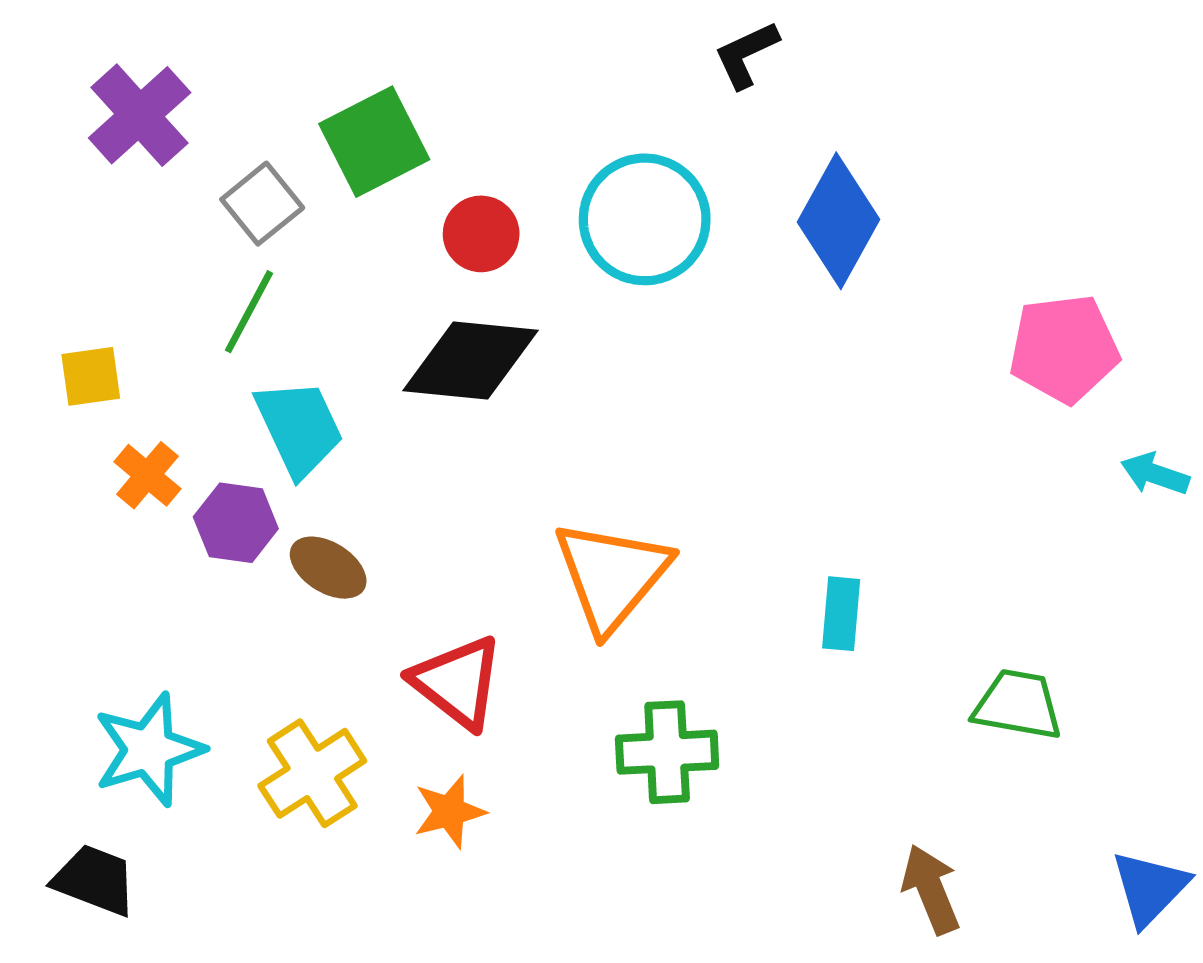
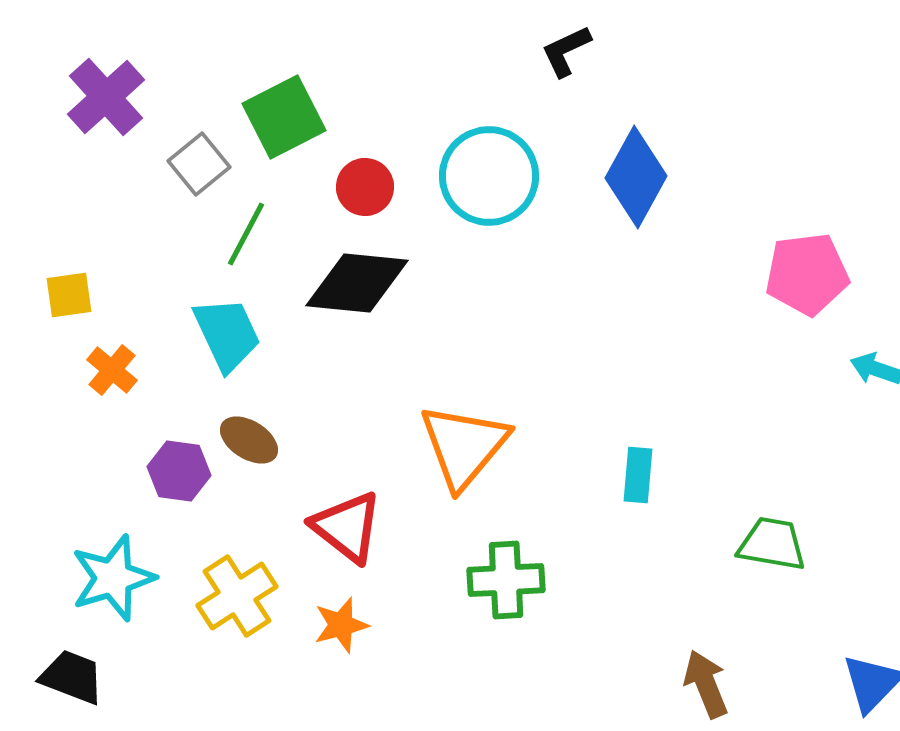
green line: (249, 312) -> (246, 234), moved
purple hexagon: (236, 523) -> (179, 471), moved

